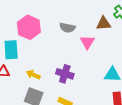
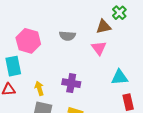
pink triangle: (87, 42) -> (99, 48), moved
yellow arrow: (33, 75) -> (39, 88), turned 56

